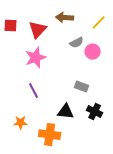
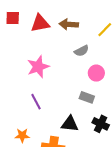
red square: (11, 26) -> (13, 18), moved
red triangle: (38, 30) -> (40, 23), moved, turned 36
pink circle: (93, 52) -> (96, 73), moved

